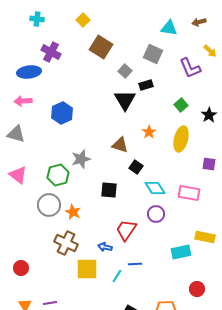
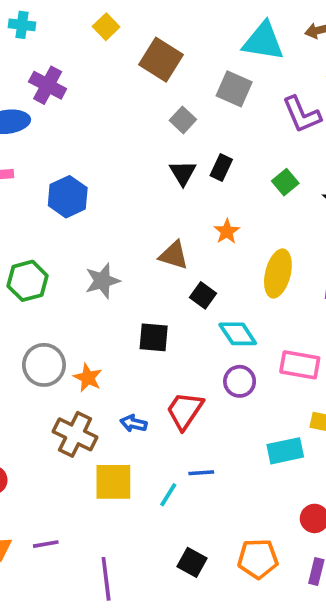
cyan triangle: (169, 28) -> (263, 41), size x1.4
brown square: (101, 47) -> (161, 60), moved
black rectangle: (146, 85) -> (221, 167), moved, turned -48
black triangle: (125, 100) -> (183, 173), size x0.7
yellow ellipse: (181, 139) -> (278, 273), moved
green hexagon: (58, 175) -> (27, 281), moved
pink rectangle: (189, 193) -> (300, 365), moved
blue arrow: (105, 247) -> (134, 423), moved

